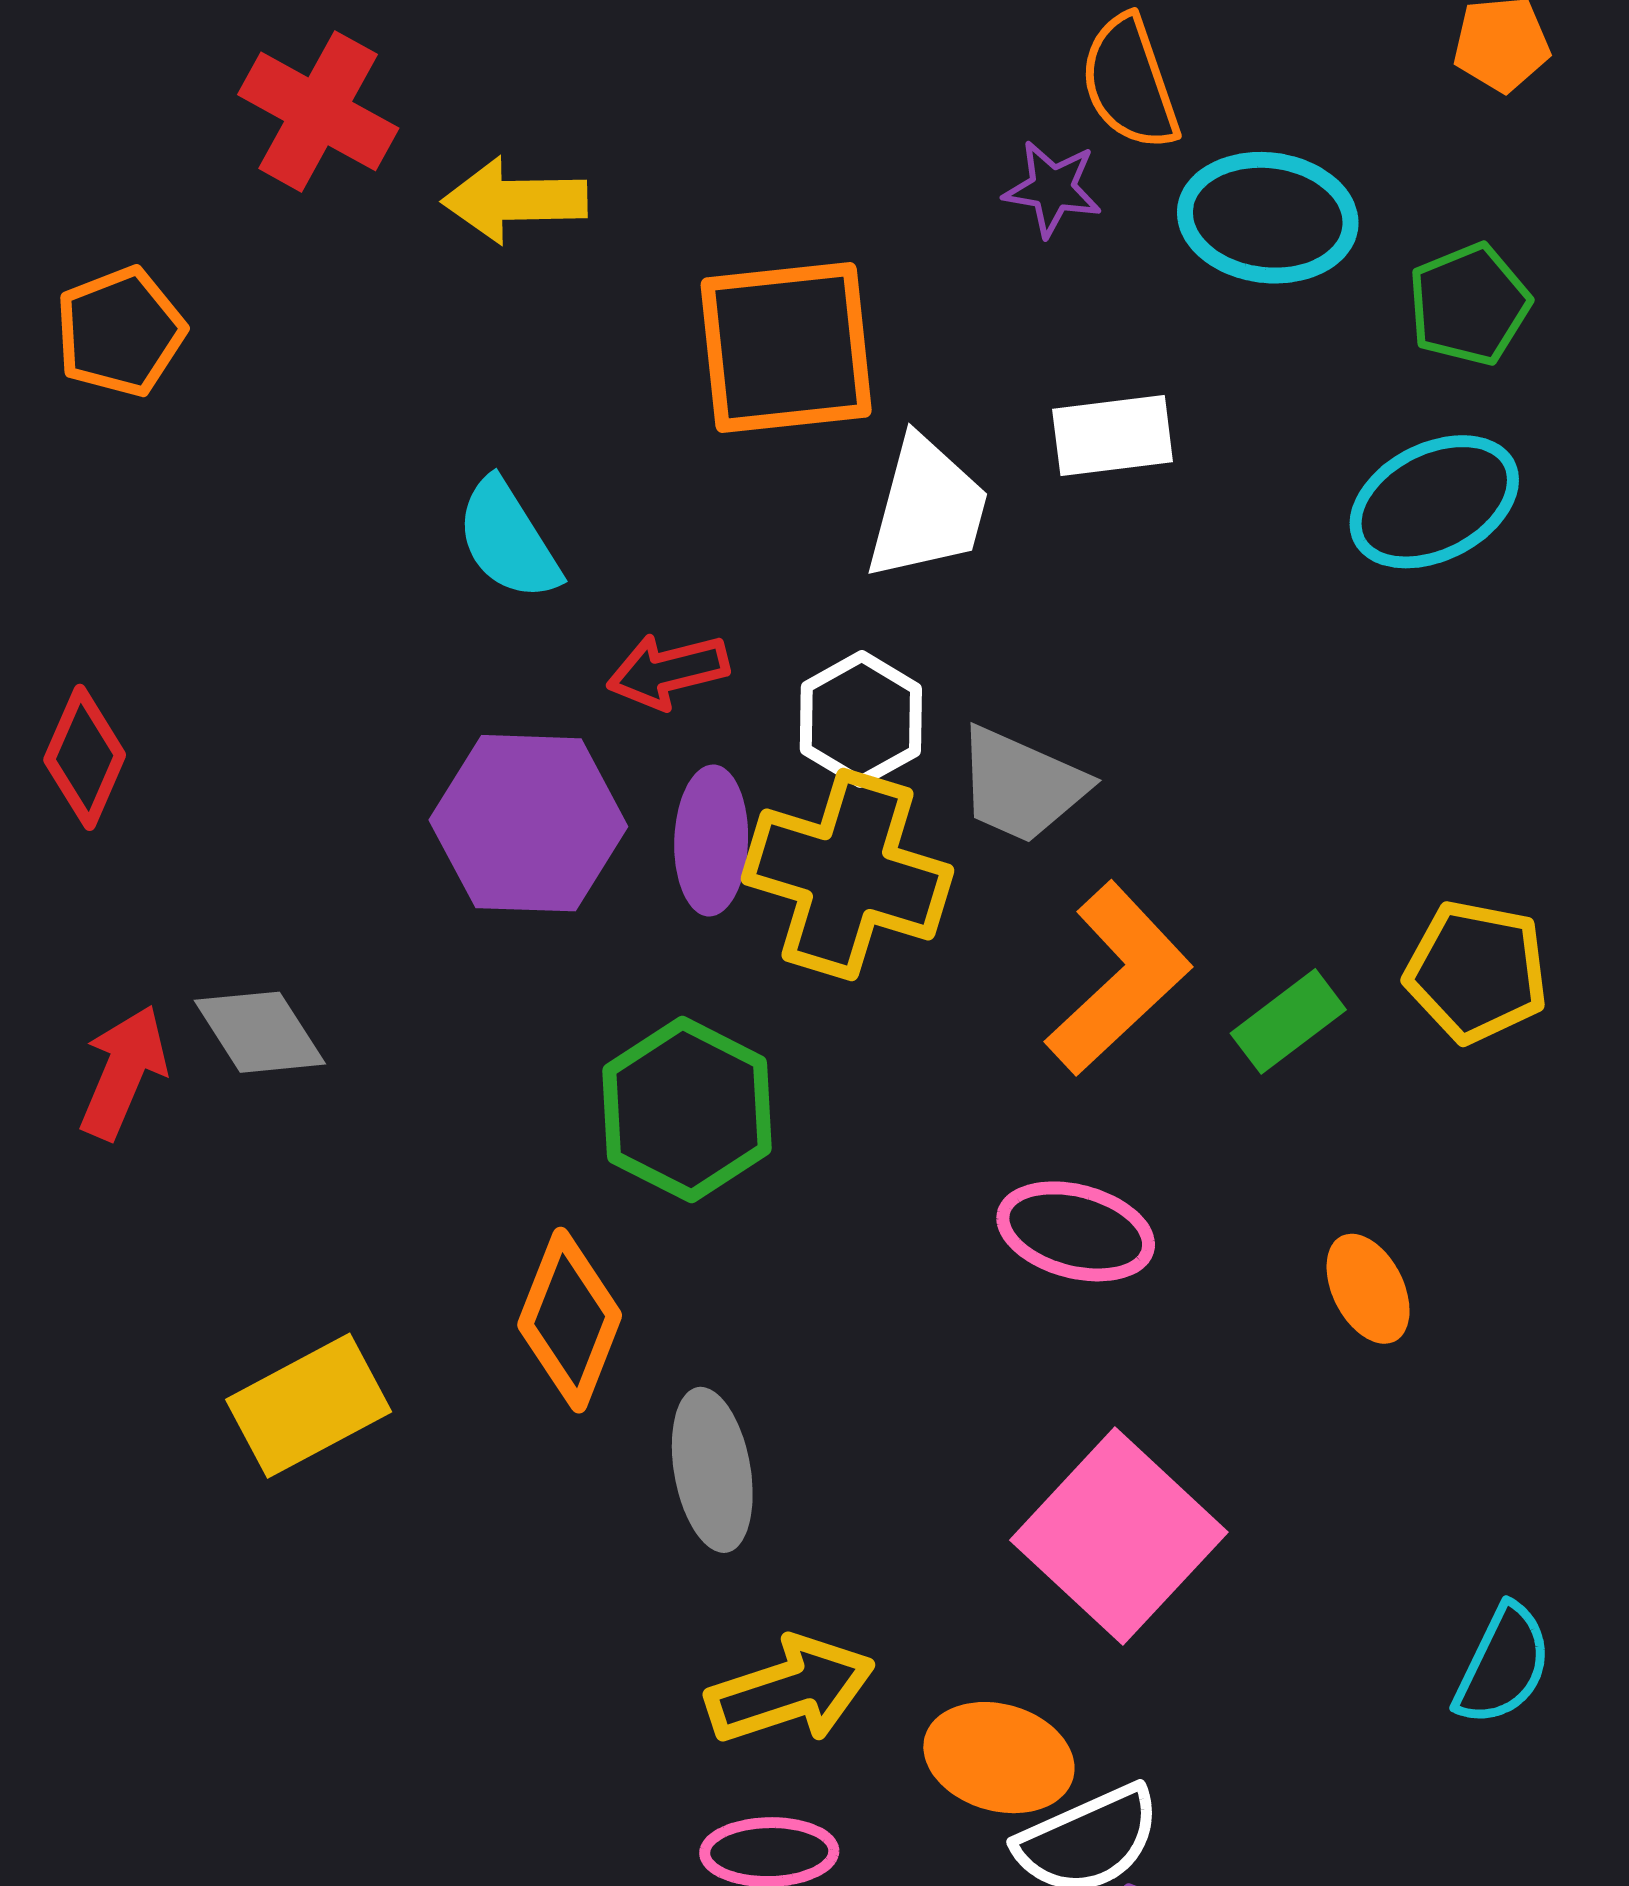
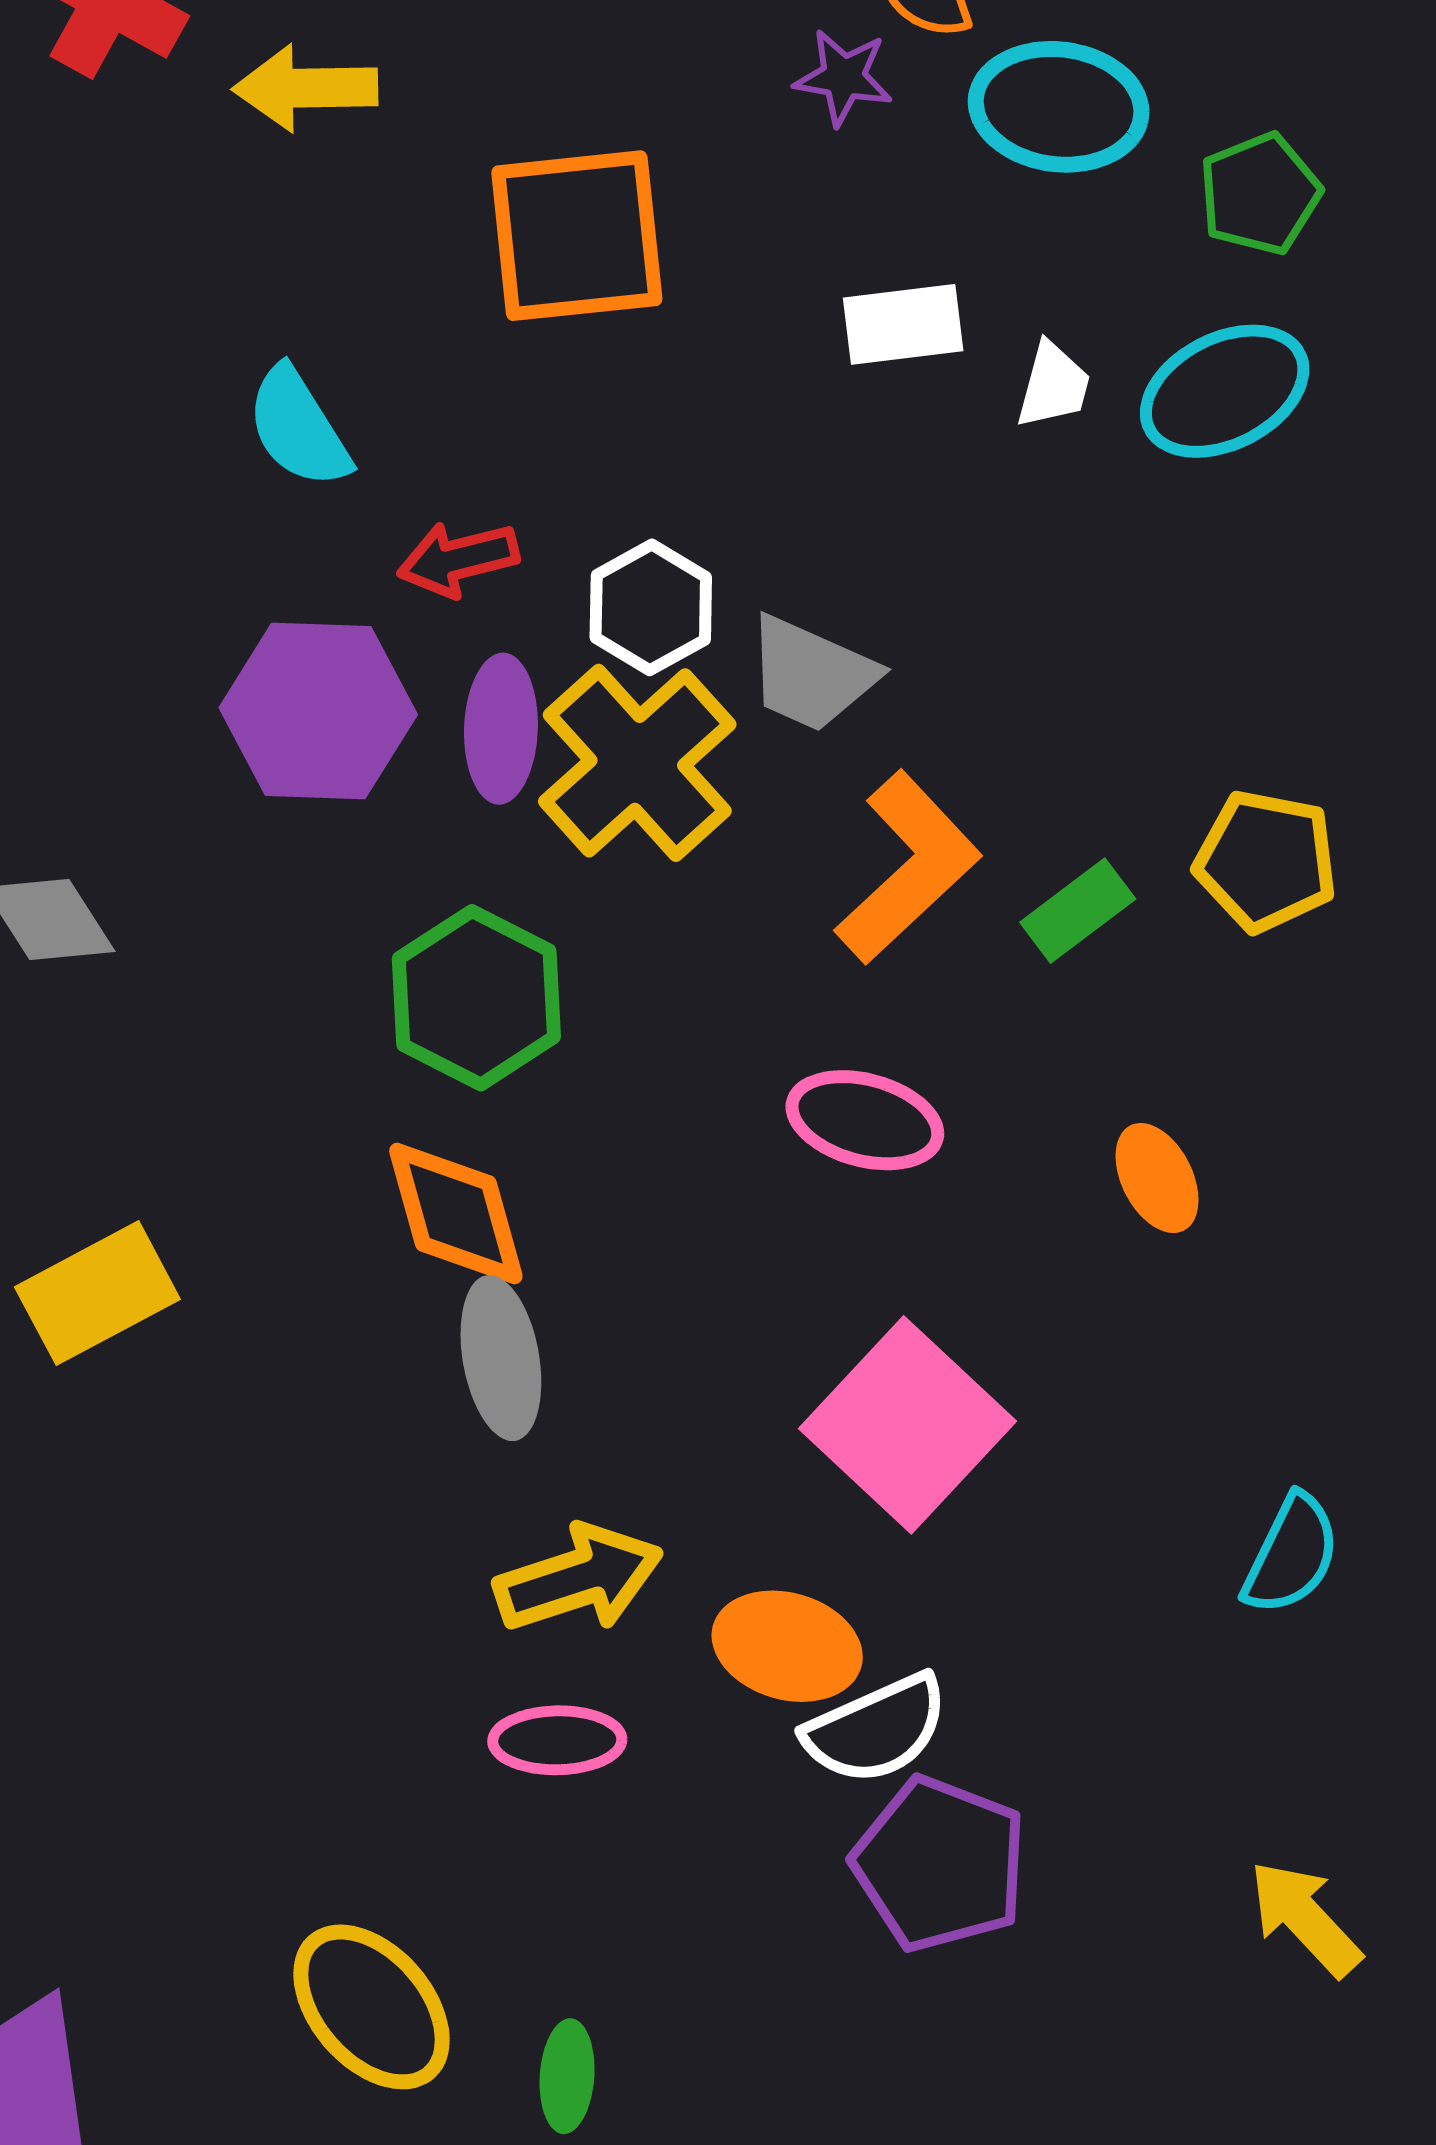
white trapezoid: (927, 508) -> (1053, 385), moved, size x0.6
yellow cross: (848, 875) -> (637, 763), turned 31
orange diamond: (570, 1320) -> (456, 1214), moved, turned -37

